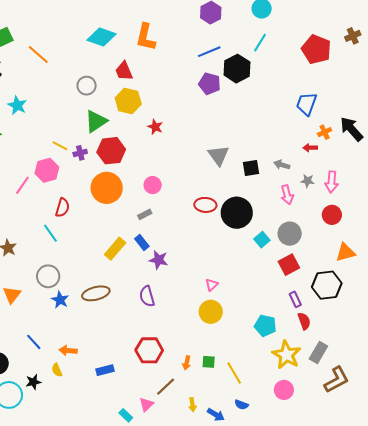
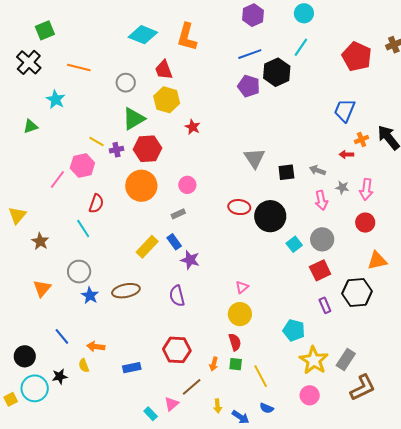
orange line: (38, 55) -> (79, 68), moved, turned -30
red semicircle: (304, 321) -> (235, 342), moved

